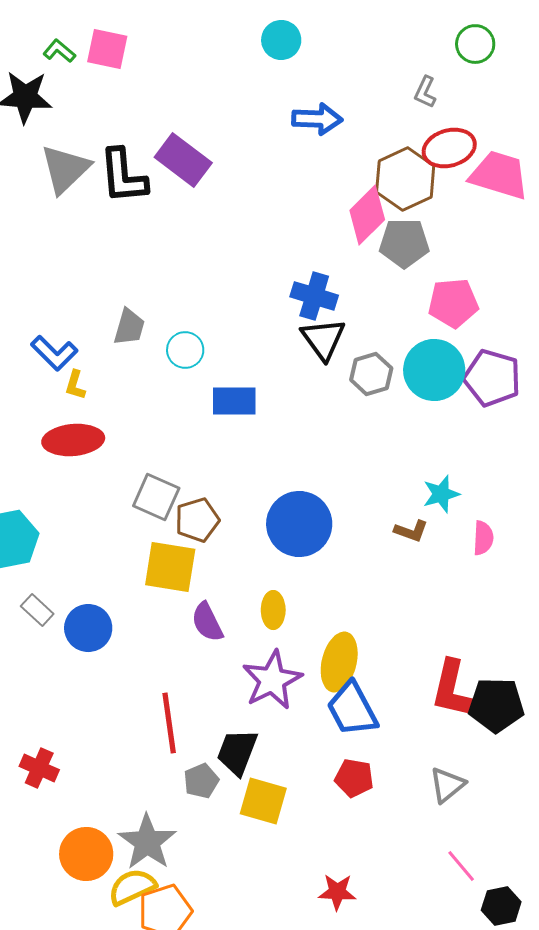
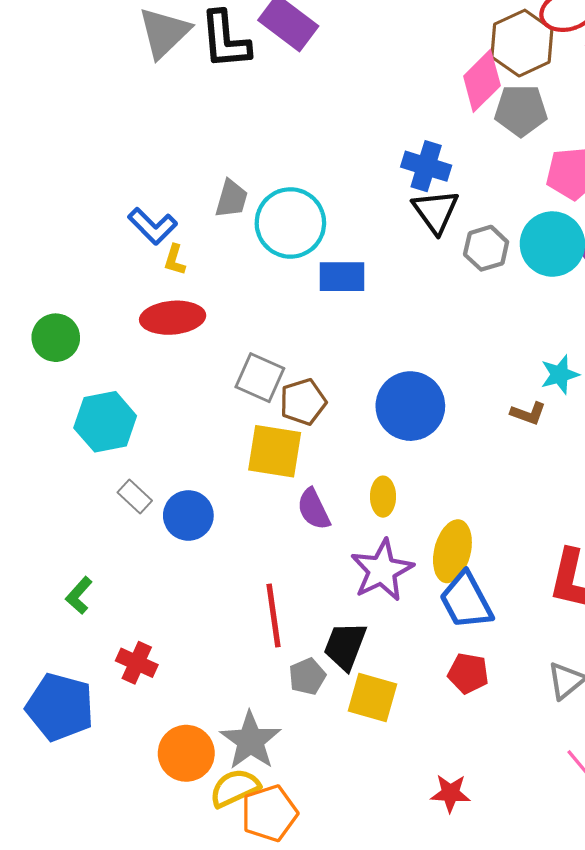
cyan circle: (185, 350) -> (290, 223), size x1.8

